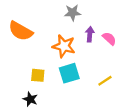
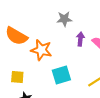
orange star: (64, 46) -> (41, 50), moved
yellow square: (38, 75) -> (17, 77), moved

